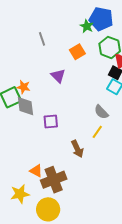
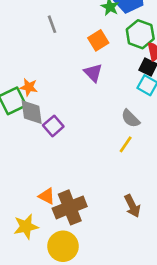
purple triangle: (58, 76) -> (93, 73), moved
purple square: (51, 121) -> (53, 126), moved, turned -35
brown arrow: (77, 149) -> (132, 206), moved

